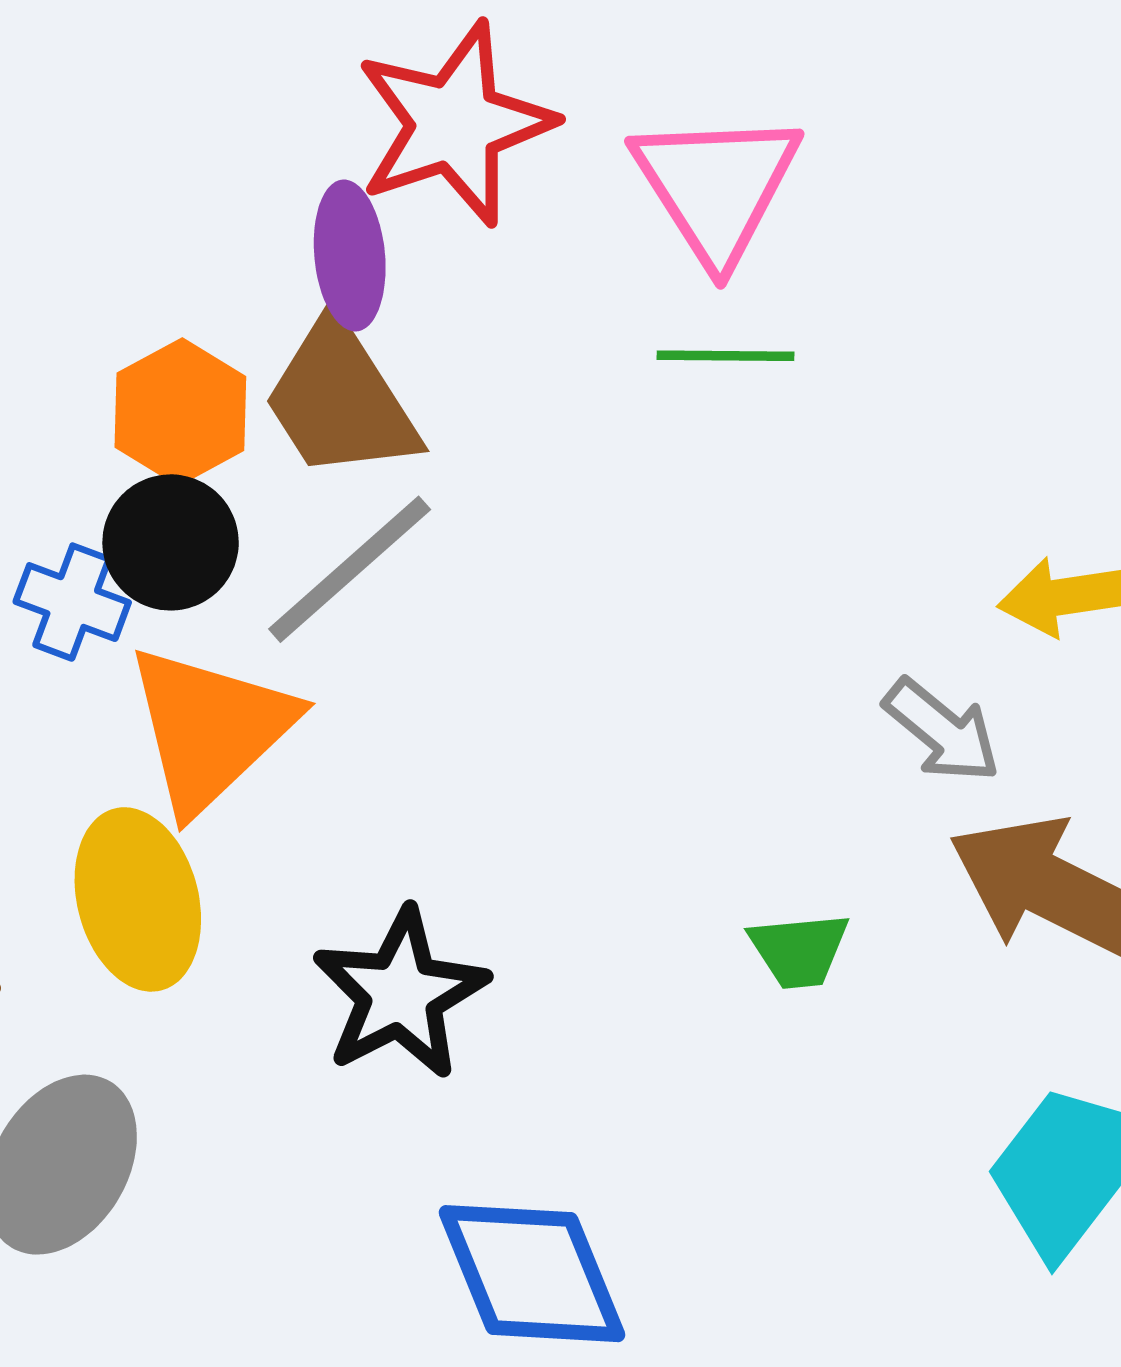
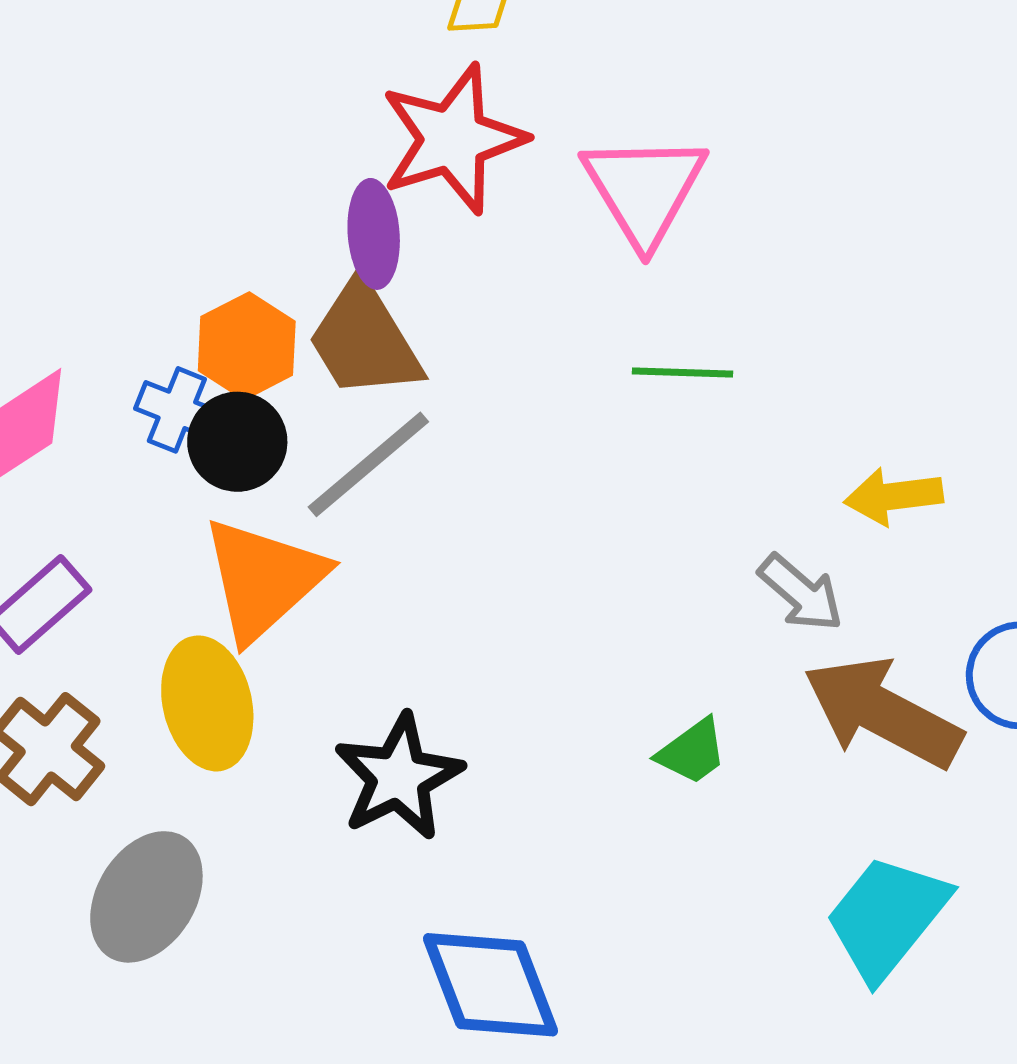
green line: (725, 356) -> (683, 373), moved
blue cross: (72, 602) -> (177, 410), moved
green trapezoid: (799, 950) -> (692, 752), turned -32

